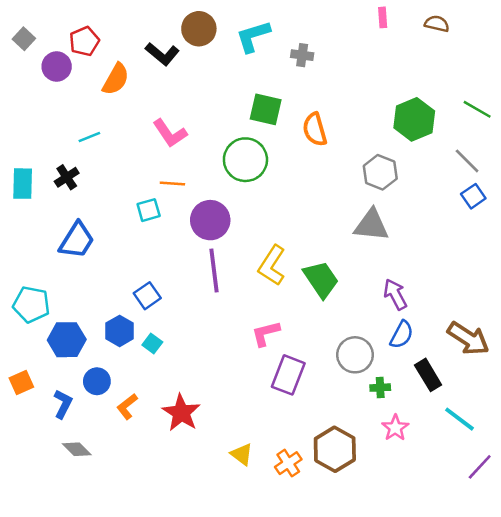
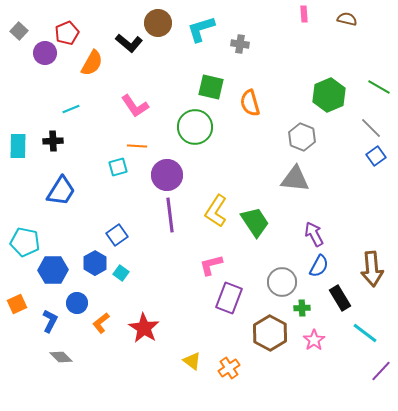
black cross: (67, 177) -> (53, 141), turned 30
brown arrow: (468, 338) -> (372, 269), turned 52
brown hexagon: (335, 449) -> (270, 333), moved

